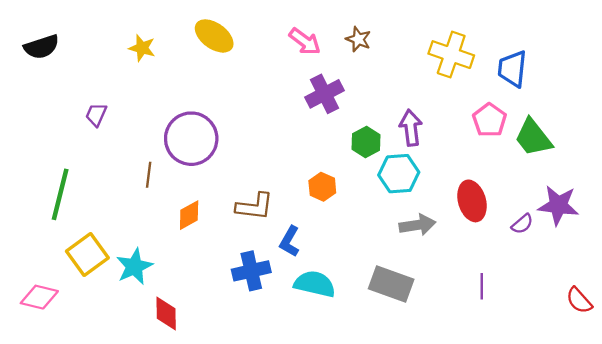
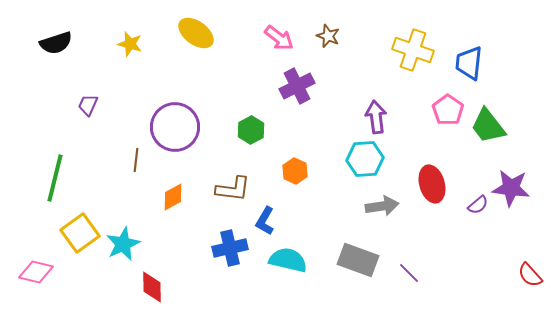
black semicircle: (42, 47) -> (56, 43), moved
green hexagon: (366, 142) -> (251, 130), moved
purple line: (482, 286) -> (409, 273), moved, turned -45

